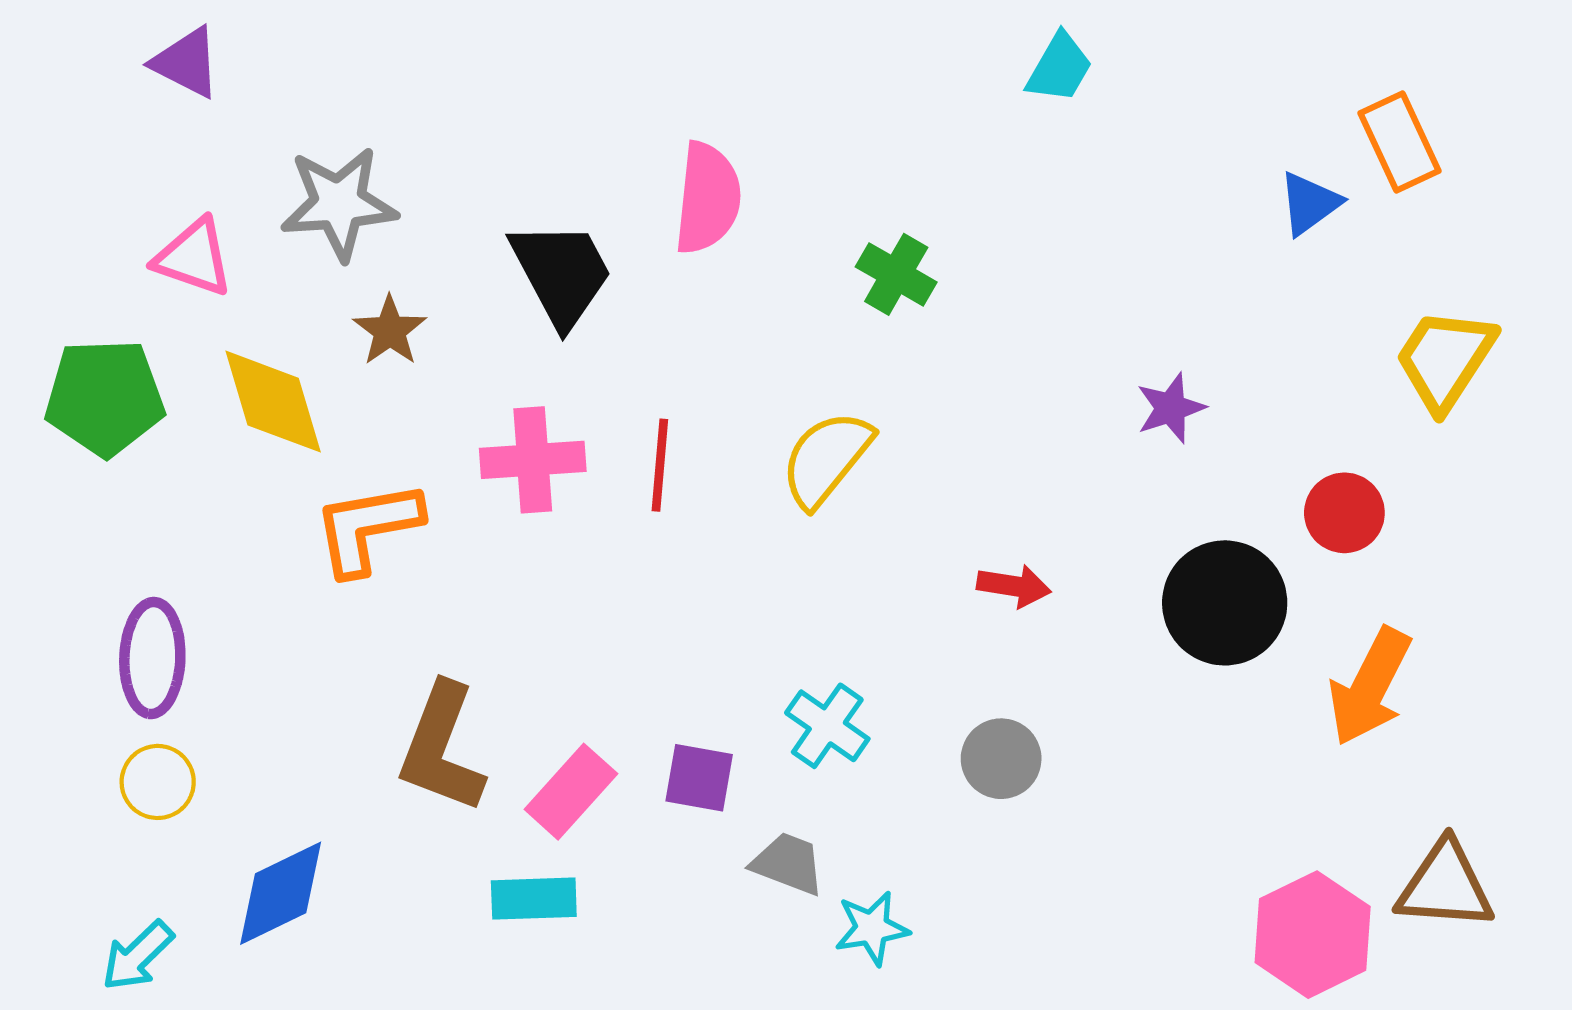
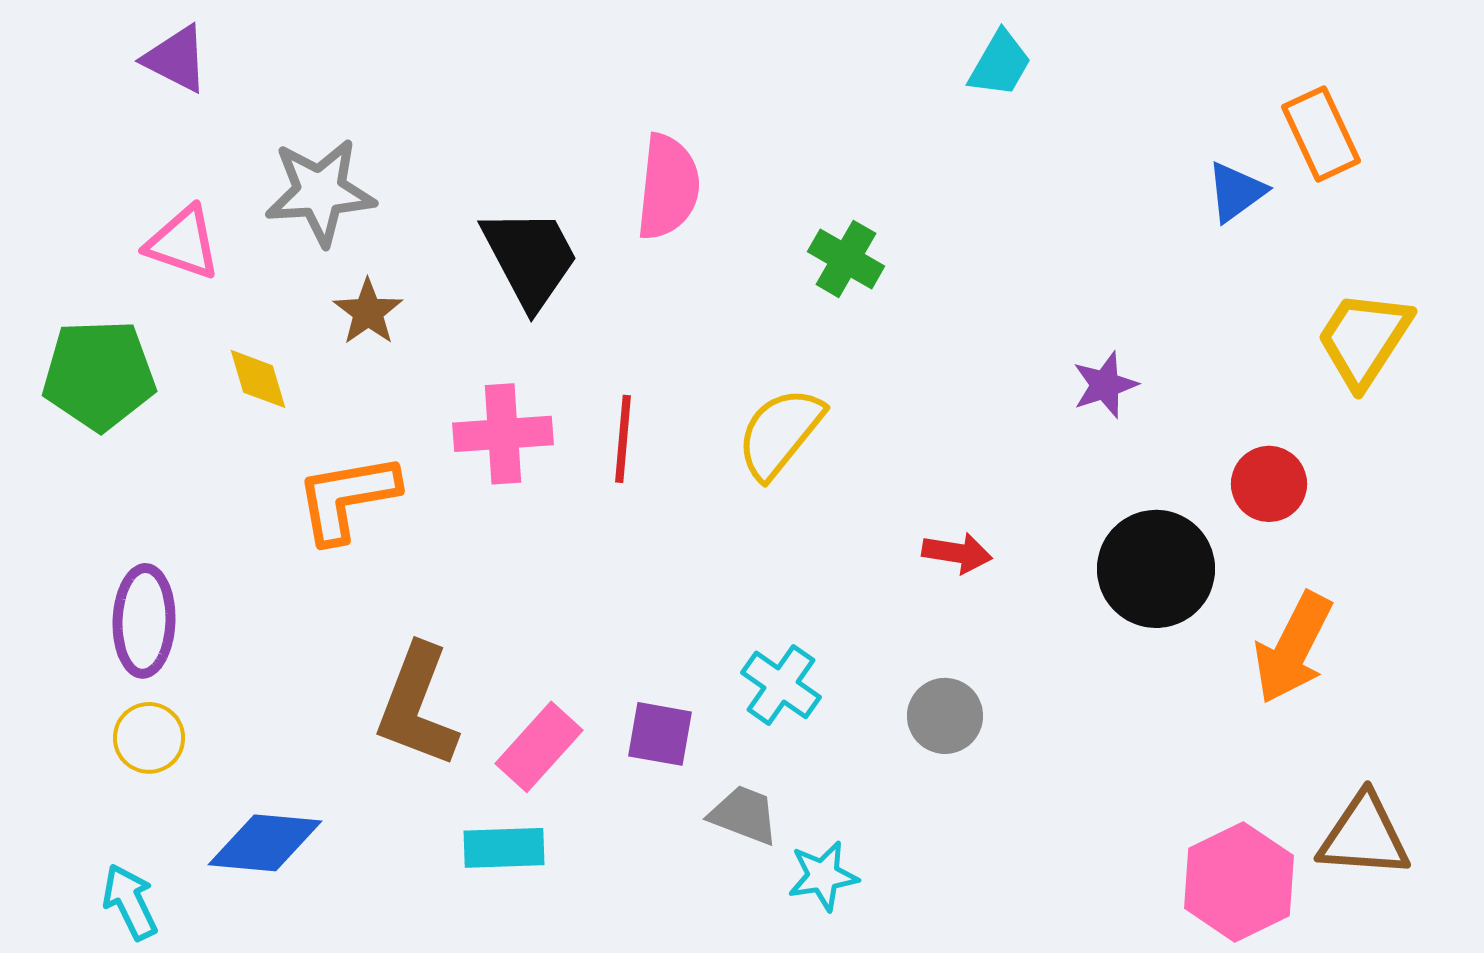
yellow diamond: (273, 402) -> (258, 379), size x0.6
blue diamond: (281, 893) -> (265, 843), turned 31
cyan arrow: (138, 956) -> (130, 902), turned 108

